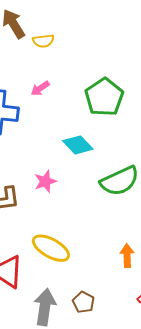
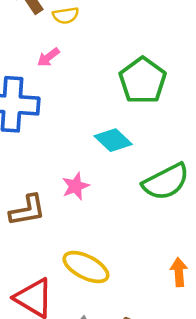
pink arrow: (40, 88) -> (48, 57), moved

